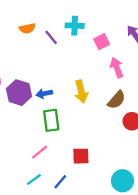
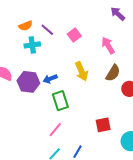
cyan cross: (75, 26) -> (32, 45), moved
pink square: (102, 42) -> (74, 35), moved
red square: (81, 156) -> (103, 125), moved

